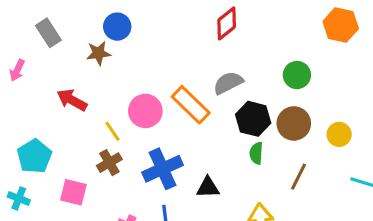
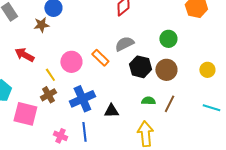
orange rectangle: (191, 105) -> (100, 58), size x0.7
yellow circle: (339, 134) -> (207, 70), moved
green semicircle: (256, 153) -> (148, 101), moved, turned 88
pink square: (73, 192) -> (25, 114), size x1.4

